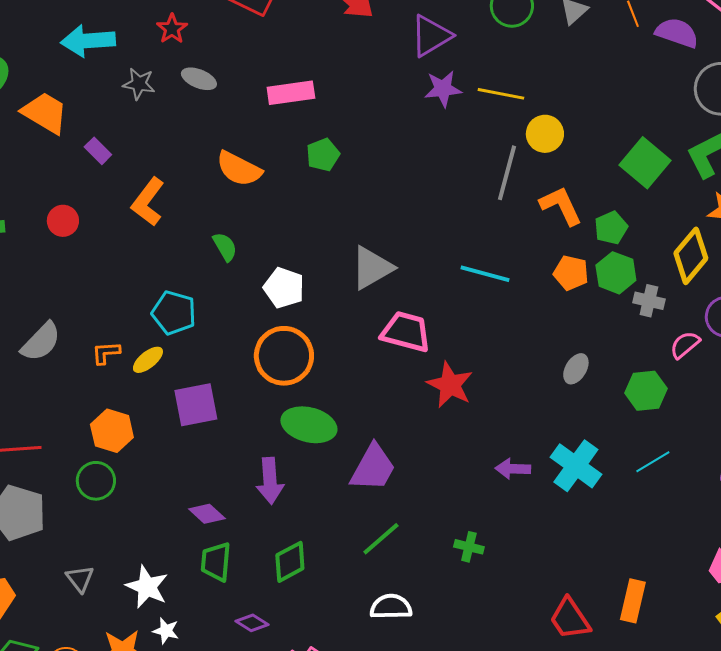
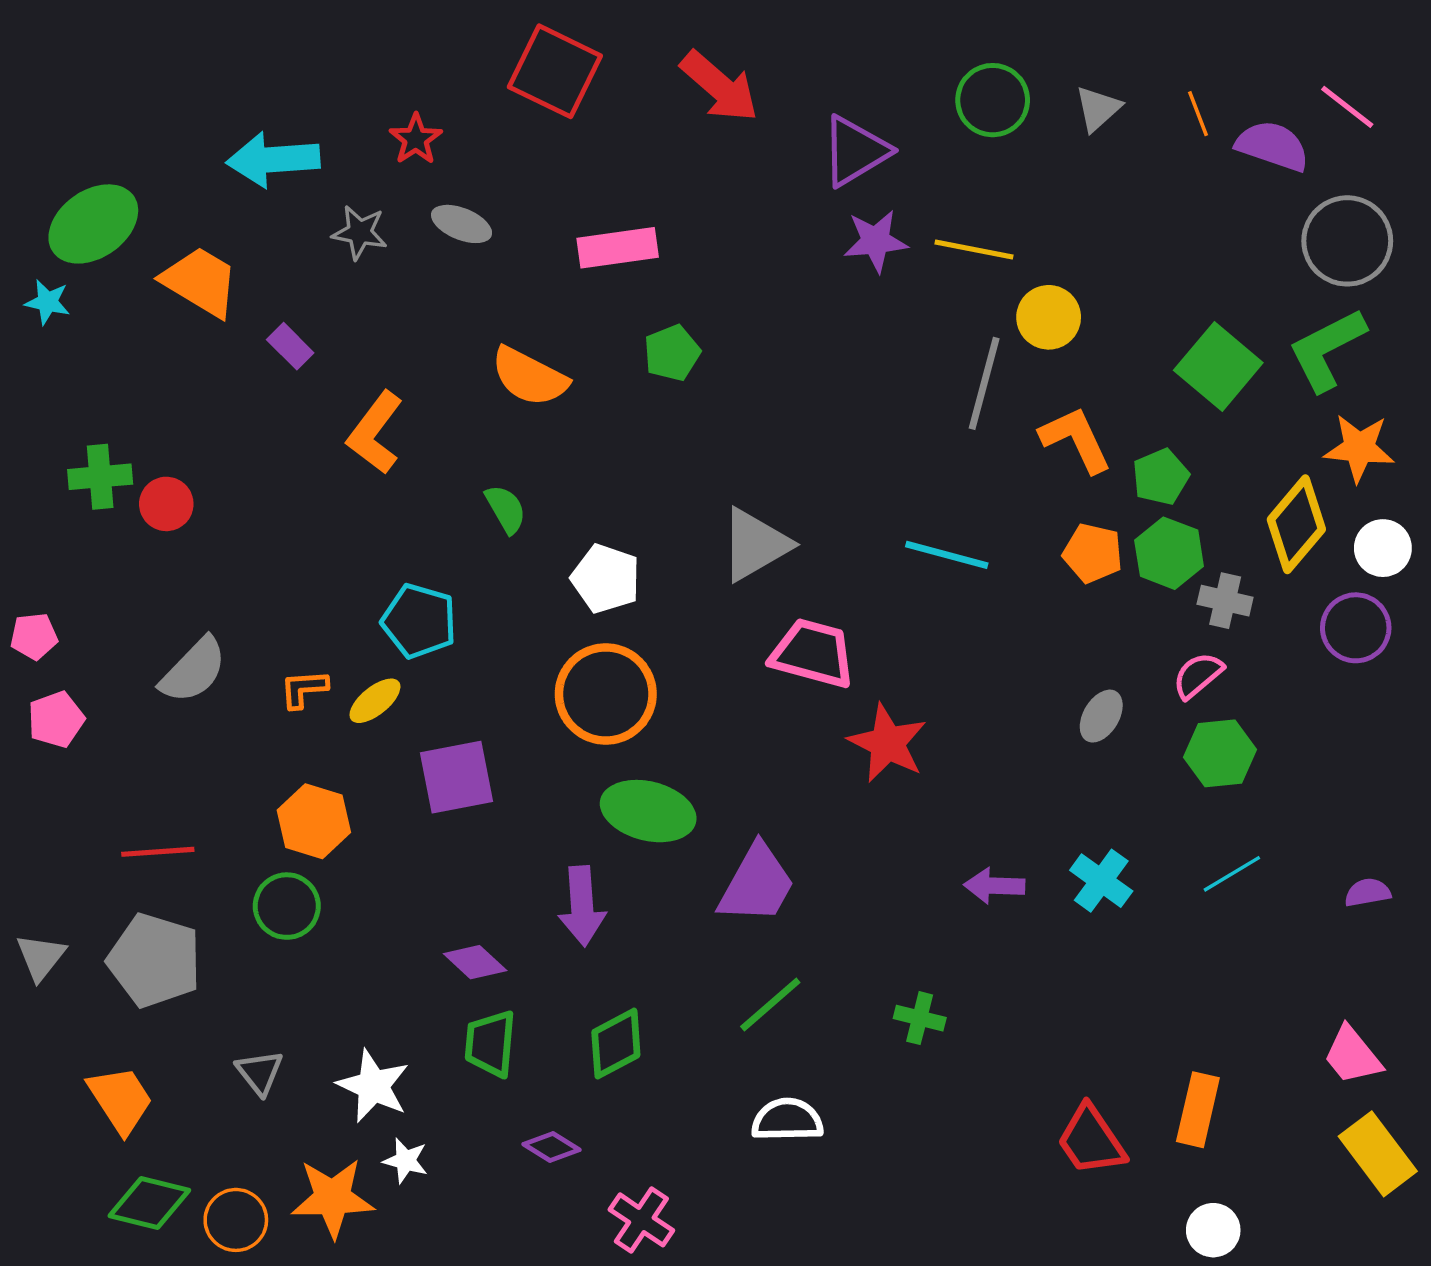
red circle: (63, 221) -> (166, 504), moved
pink semicircle: (685, 345) -> (1198, 675), moved
cyan cross: (576, 466) -> (1101, 881), size x0.7

